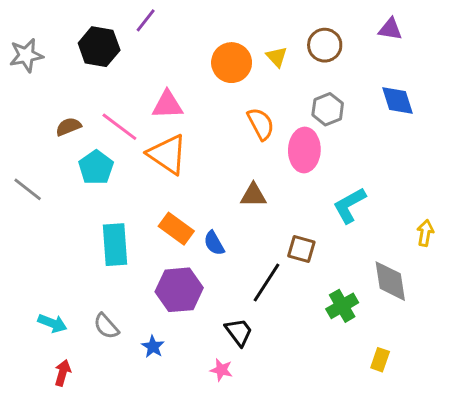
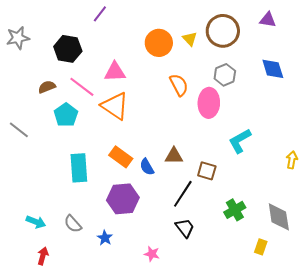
brown circle: (325, 45) -> (223, 31), size x1.4
black hexagon: (99, 47) -> (68, 49), moved
brown triangle: (253, 195) -> (174, 156), moved
gray diamond: (390, 281) -> (279, 217), moved
black trapezoid: (239, 332) -> (185, 228), moved

